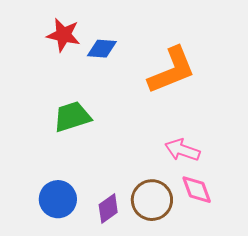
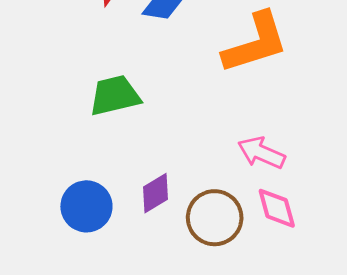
purple diamond: (108, 209) -> (156, 193), moved

